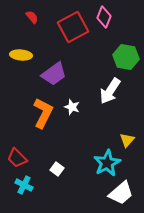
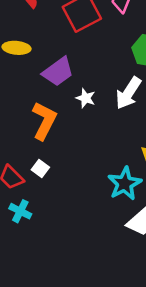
white star: (72, 107) -> (86, 98), moved
white square: (57, 169) -> (40, 168), moved

